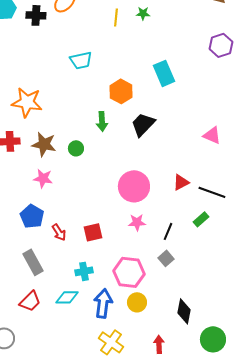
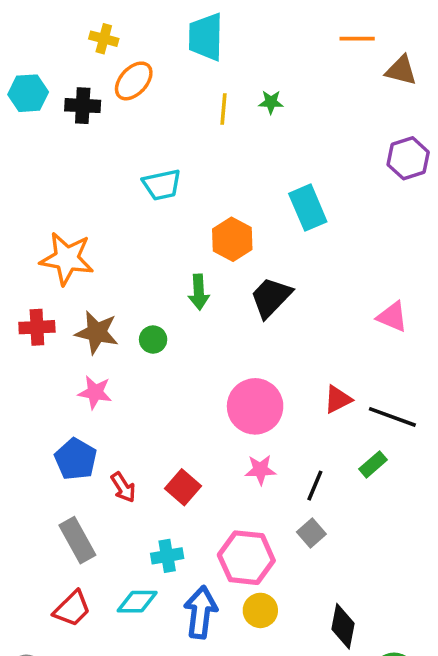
red square: (93, 232) -> (183, 487), turned -36

